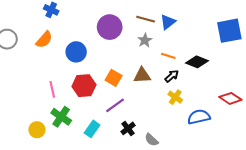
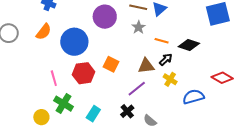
blue circle: (76, 52) -> (74, 42), size x1.4
brown triangle: (142, 75) -> (146, 66), moved
purple line: (115, 105) -> (137, 89), moved

